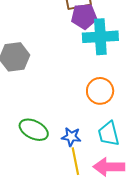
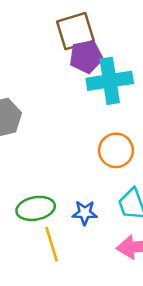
green ellipse: (34, 130) -> (36, 208), turned -32
yellow line: (75, 161) -> (52, 244), moved

